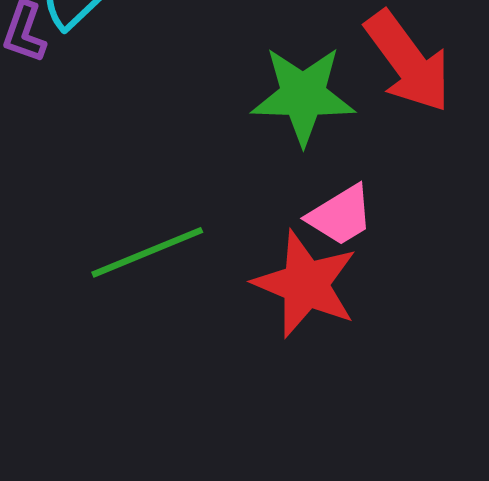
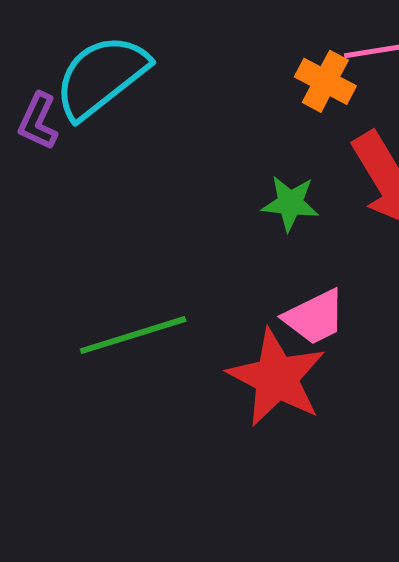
green star: (303, 95) -> (290, 203), size x0.6

